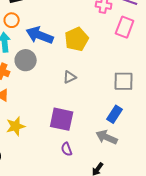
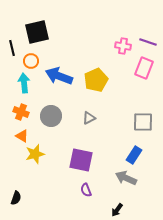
gray circle: (26, 60) -> (51, 116), moved
yellow star: (16, 126) -> (35, 154), moved

